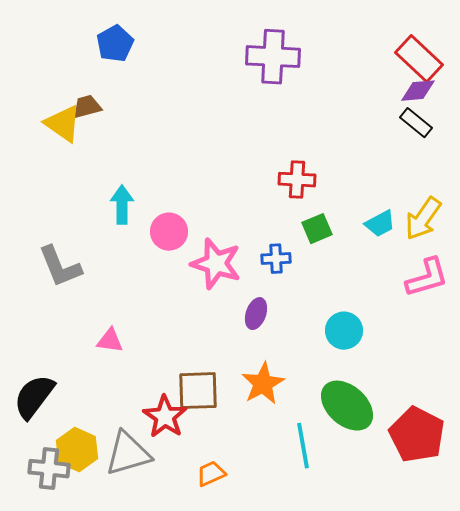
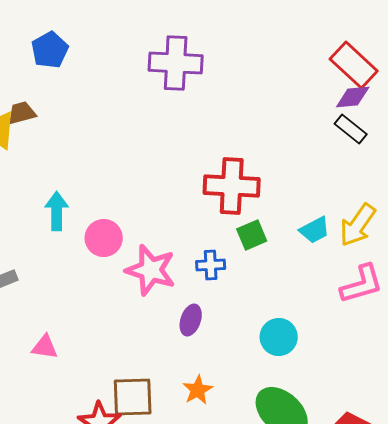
purple cross: (273, 57) -> (176, 63), moved
red cross: (297, 180) -> (232, 186), size x1.5
orange star: (263, 384) -> (198, 390), size x0.7

